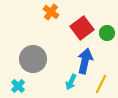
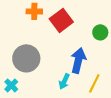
orange cross: (51, 12) -> (34, 11), moved, turned -35
red square: (82, 28) -> (61, 20), moved

